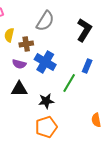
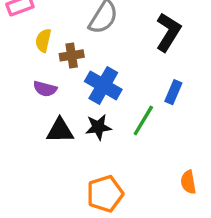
purple semicircle: (19, 64) -> (45, 89), moved
black star: (46, 101) -> (98, 127), moved

